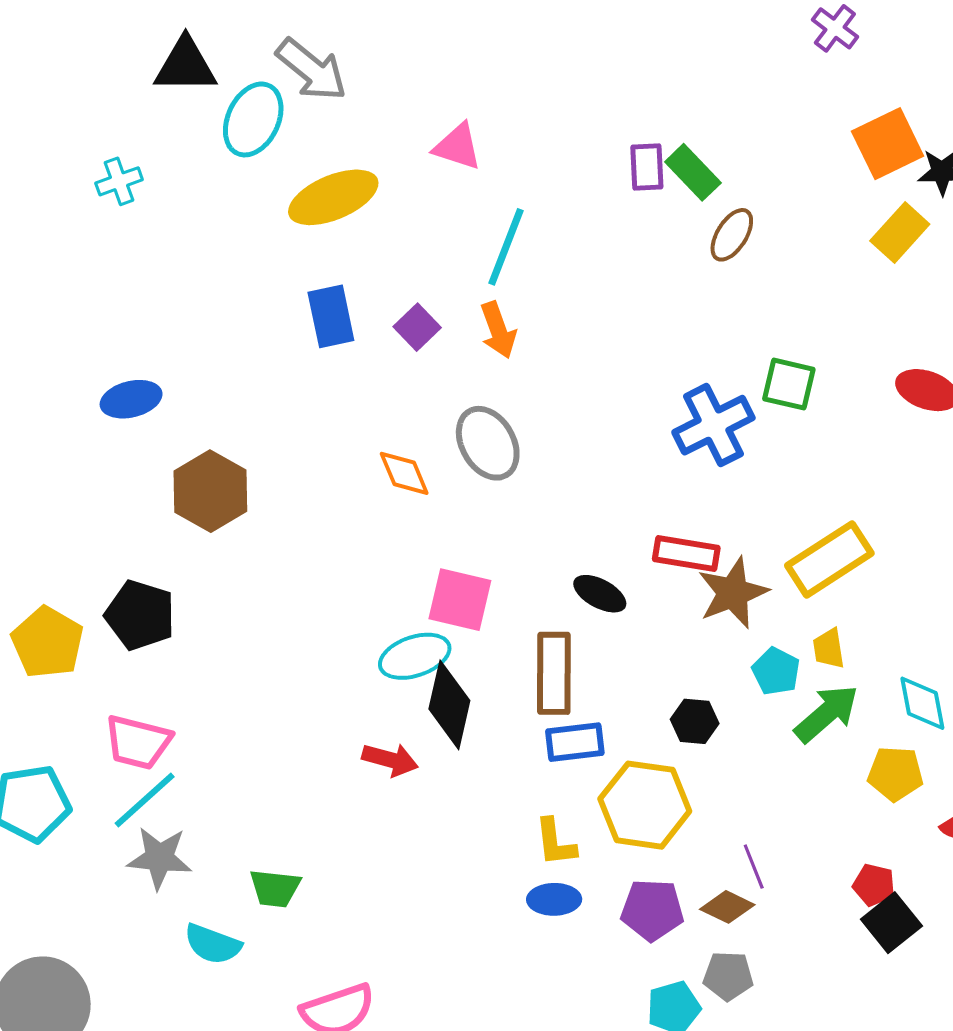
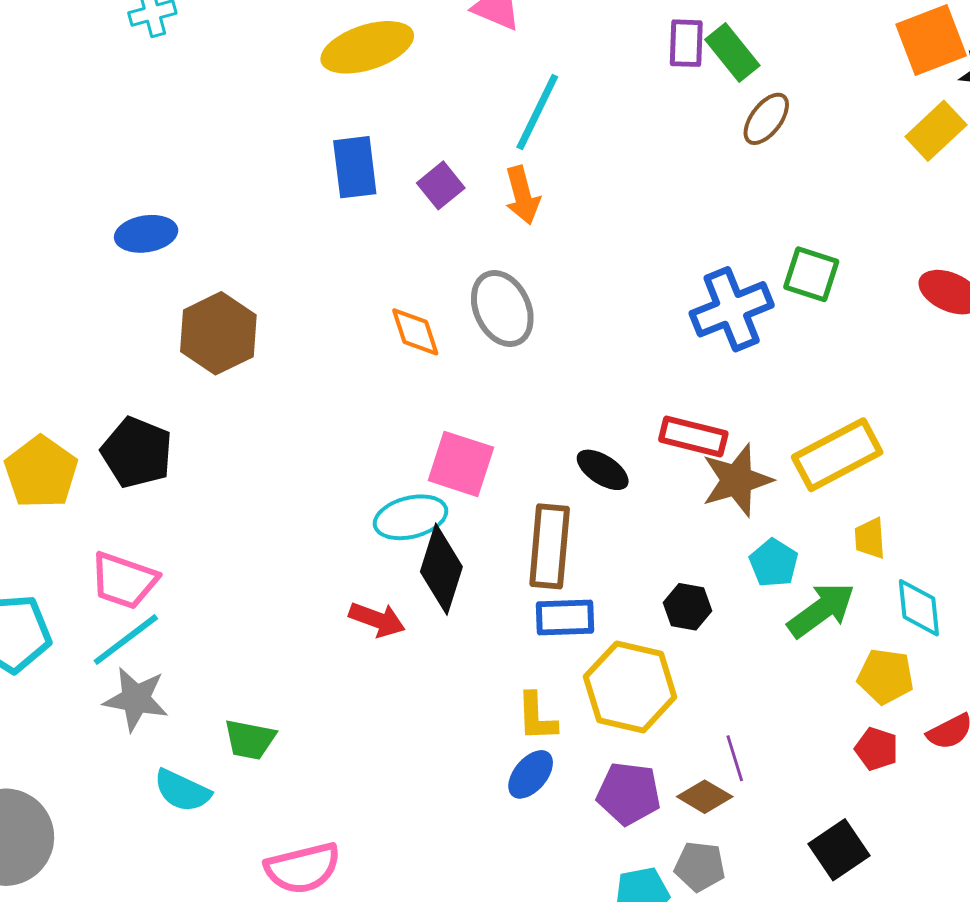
yellow trapezoid: (829, 648) -> (870, 538), moved
red pentagon: (874, 885) -> (877, 749), moved
blue ellipse: (554, 899) -> (531, 774), turned -54
black square: (891, 923) -> (839, 850), moved

